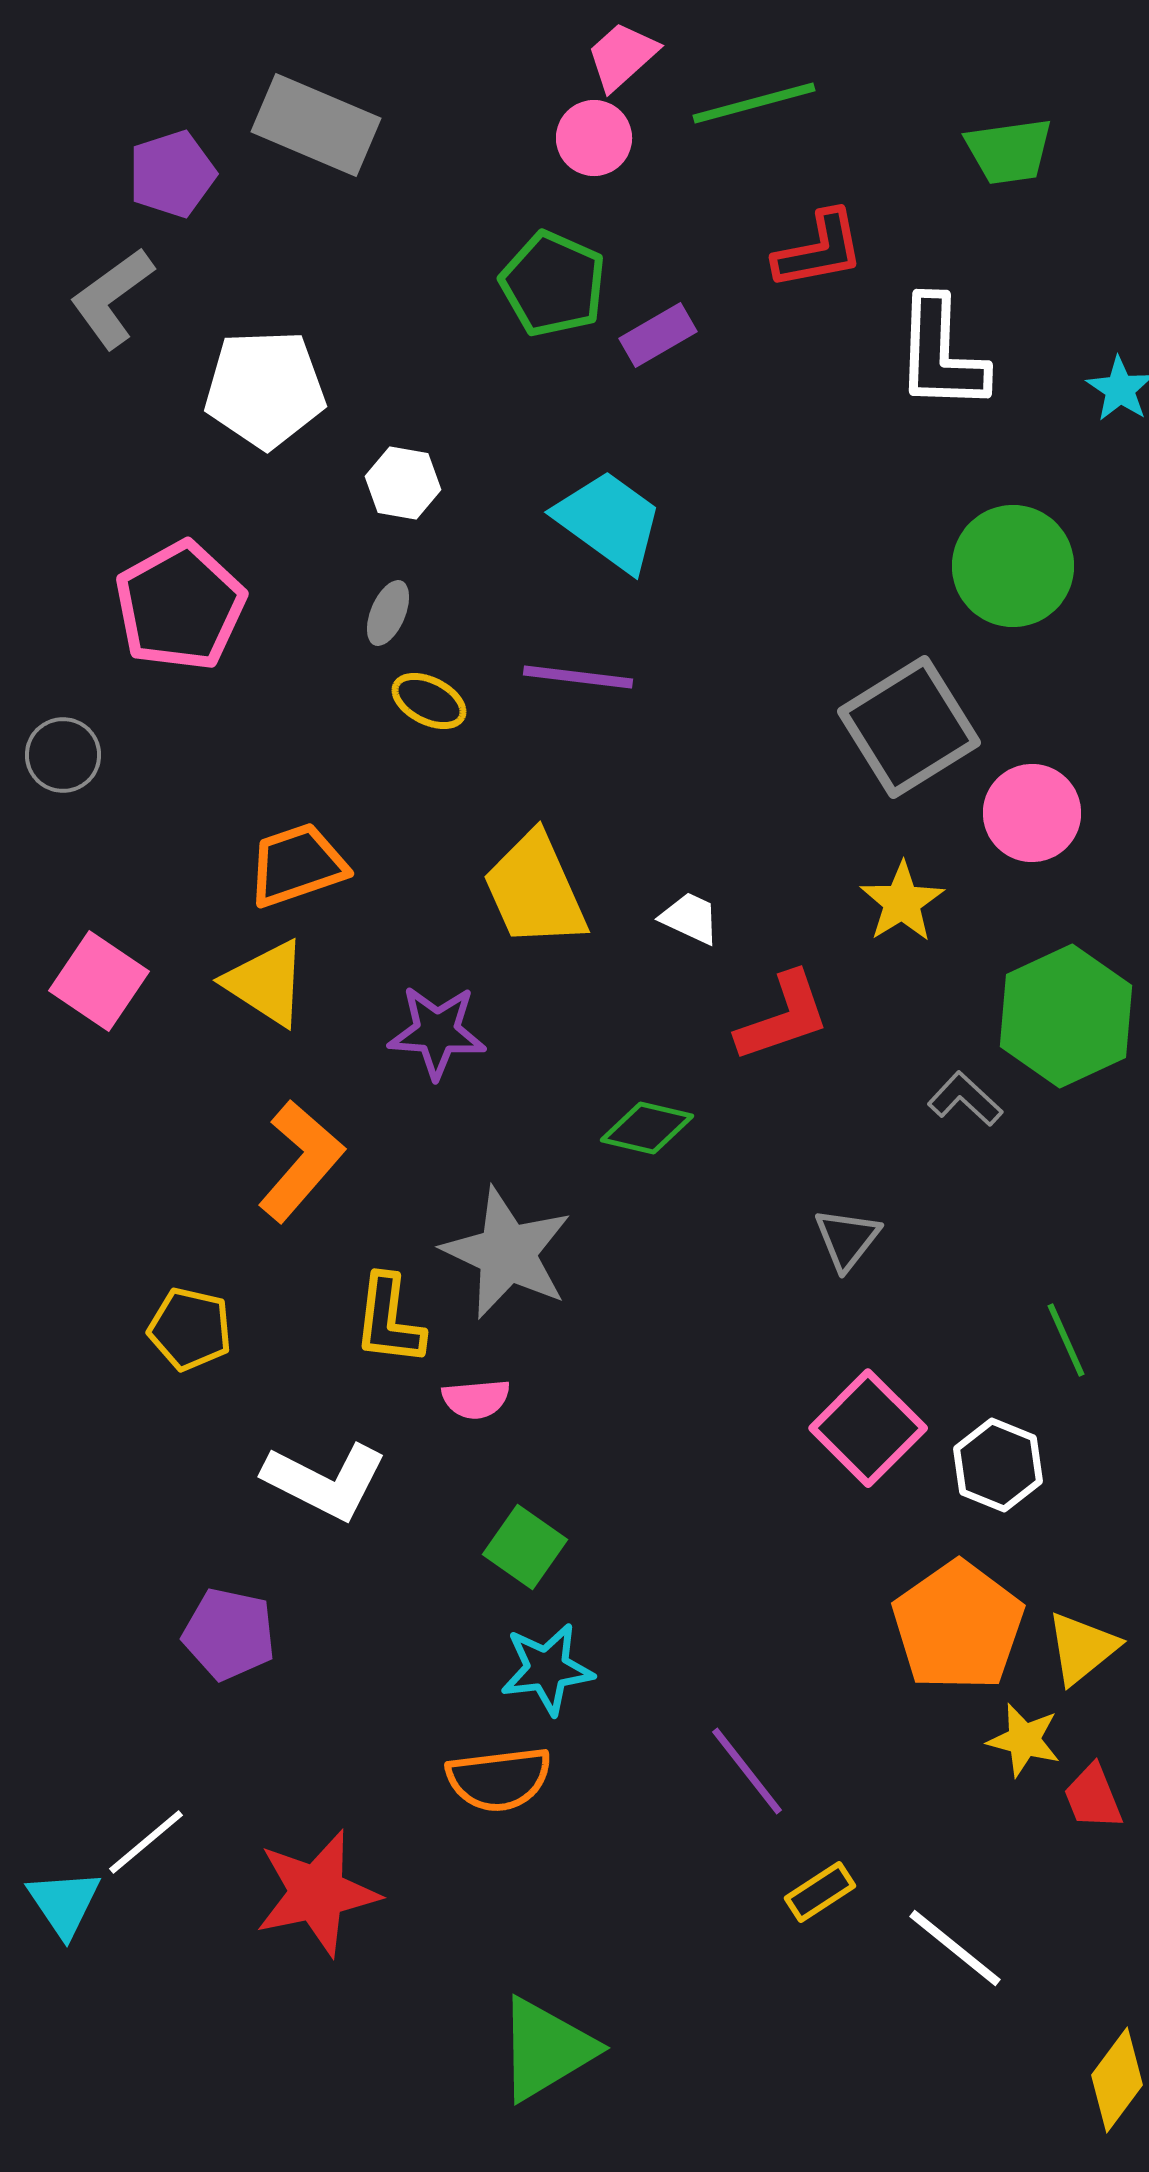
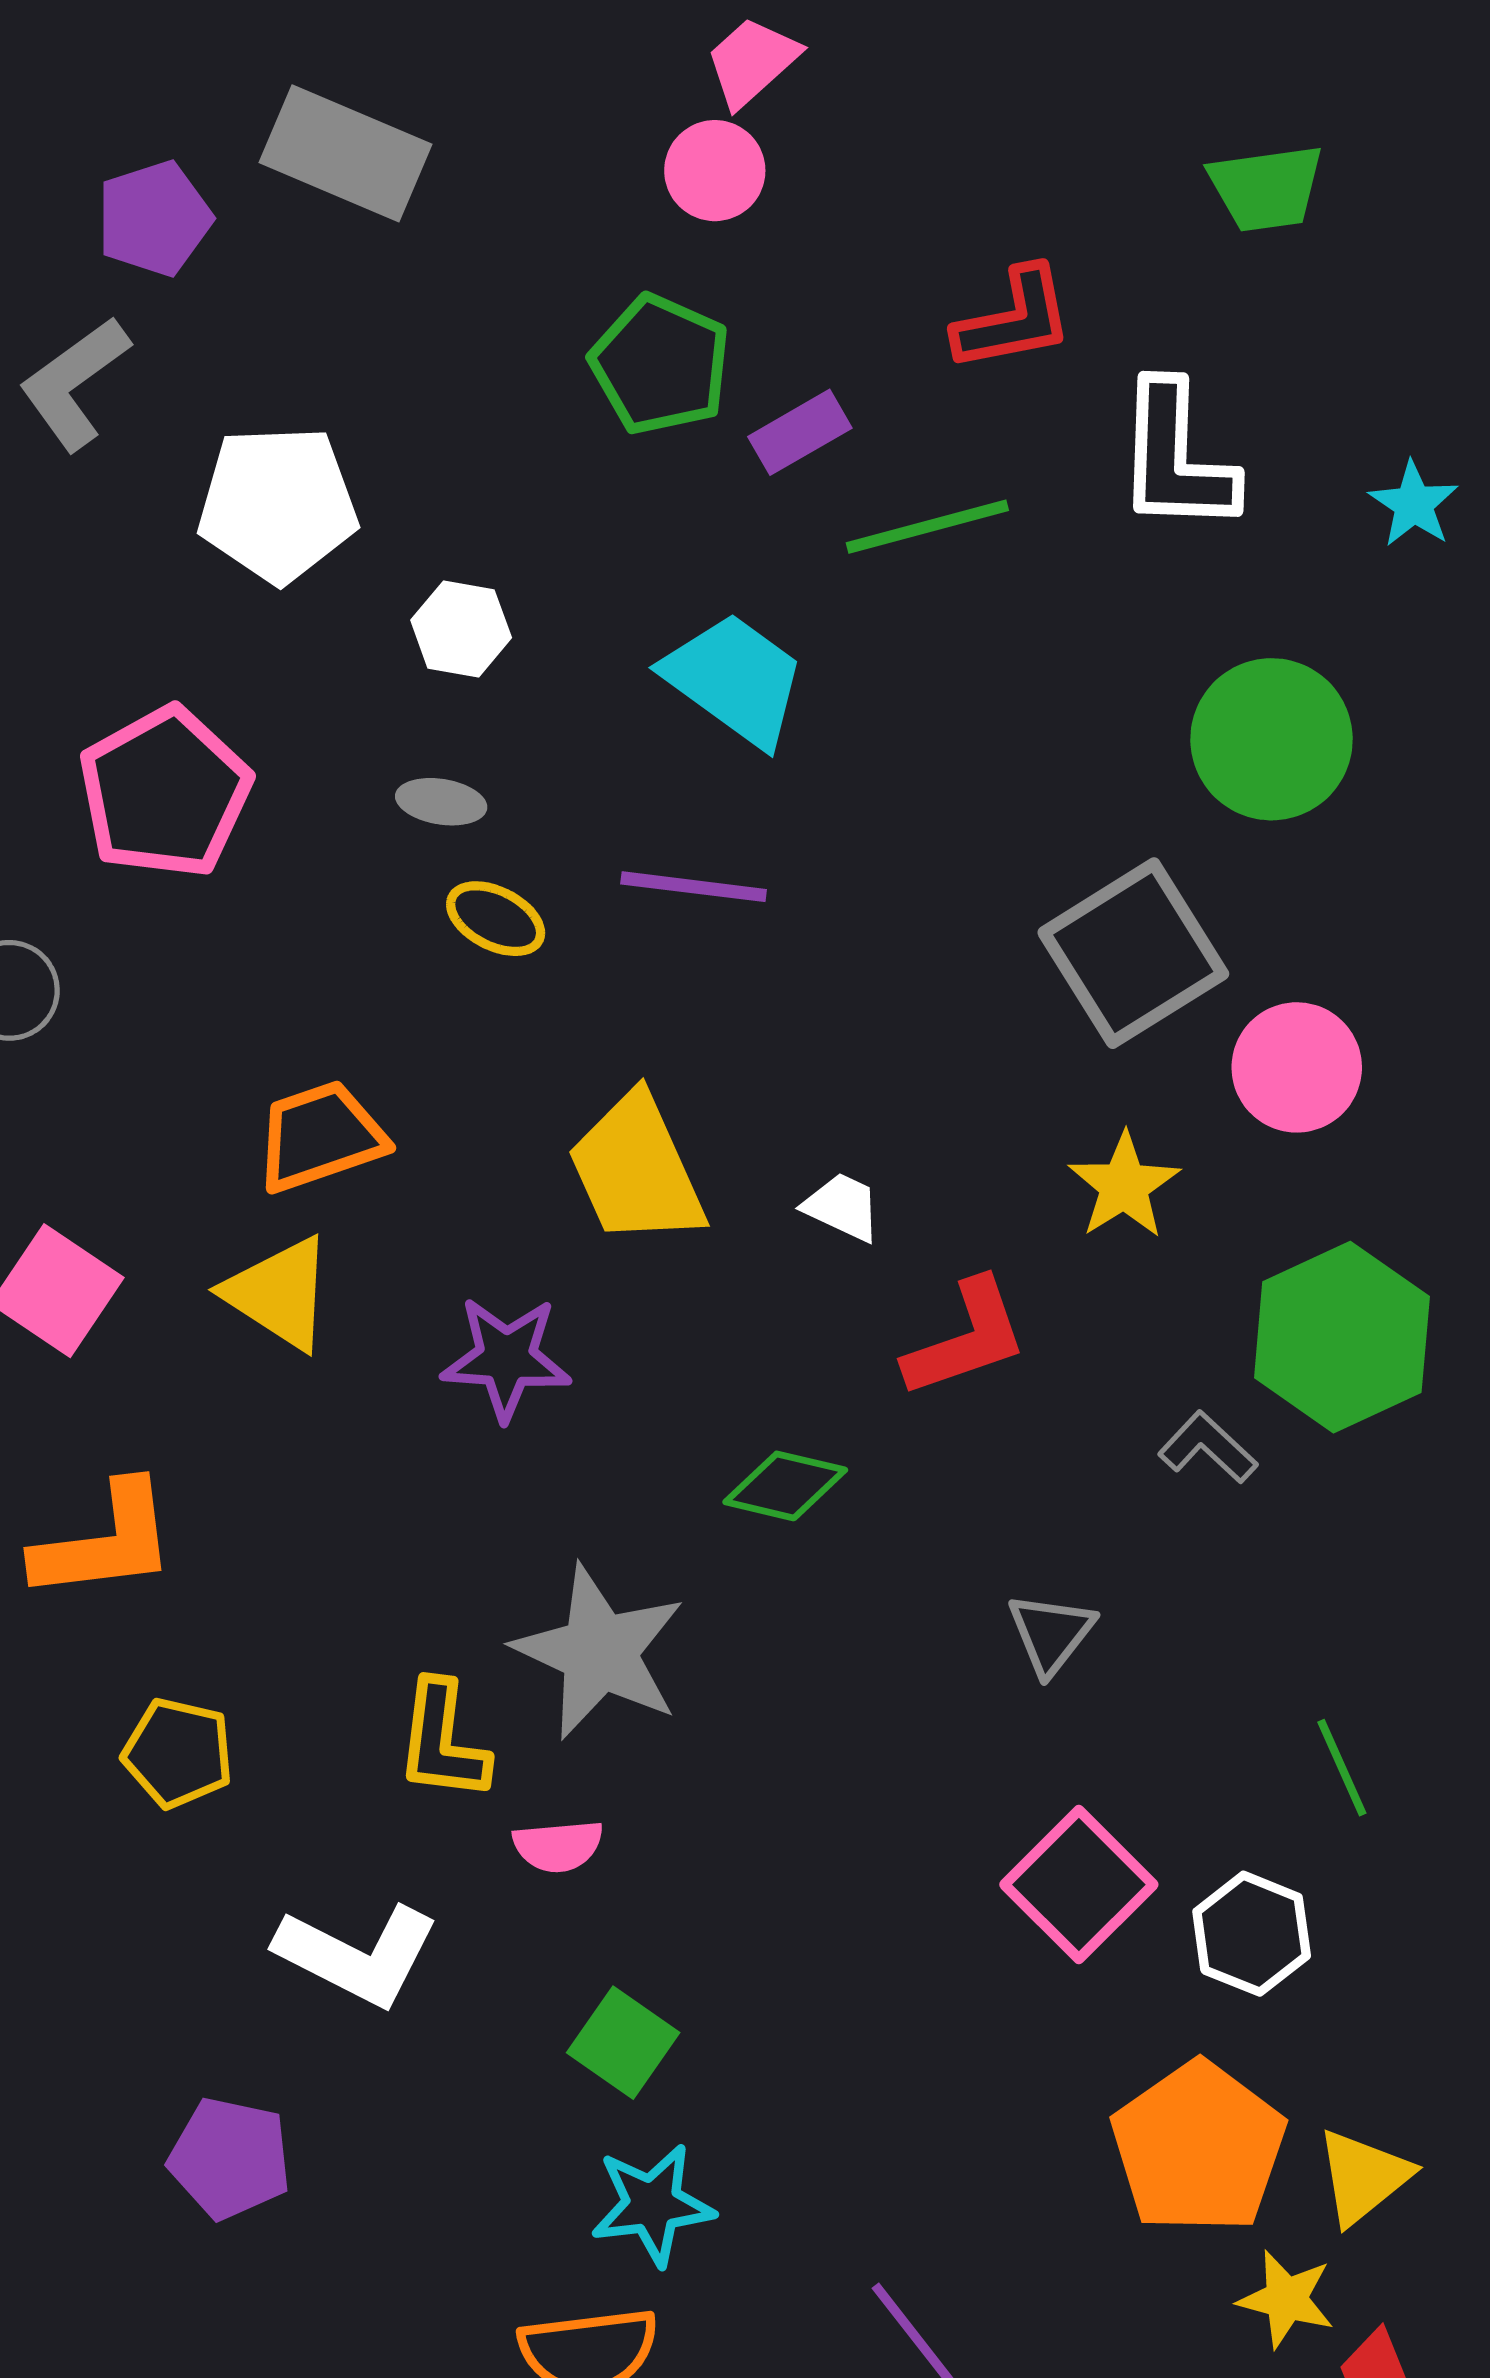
green line: (754, 103) -> (927, 527), moved
gray ellipse: (388, 613) -> (441, 802), turned 76
orange L-shape: (301, 1161) -> (105, 1542), moved, turned 42

